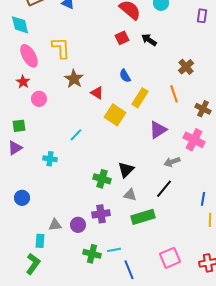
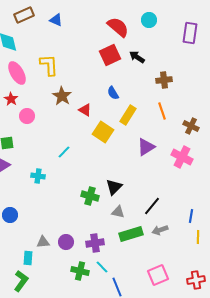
purple rectangle: (202, 16) -> (190, 33), size x1.5
red square: (122, 38) -> (110, 55), size x1.5
brown cross: (186, 67) -> (164, 80), moved, turned 35
gray arrow: (172, 162) -> (160, 230), moved
purple cross: (101, 214) -> (95, 243), moved
cyan line: (114, 250) -> (102, 267), turned 56

